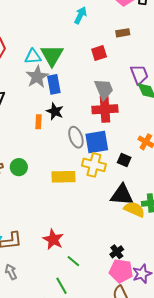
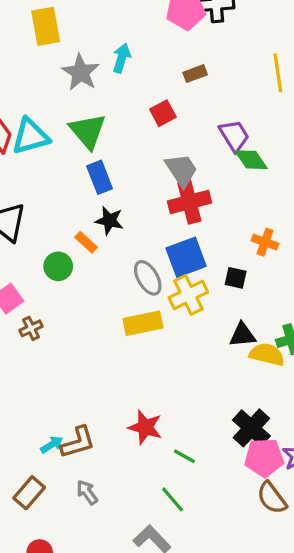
cyan triangle: (33, 57) -> (30, 136), moved, size x1.4
gray star: (37, 77) -> (81, 72), moved
orange rectangle: (38, 122) -> (86, 242), turned -40
gray ellipse: (76, 137) -> (148, 278), moved
yellow cross: (94, 165) -> (188, 295), turned -30
green circle: (19, 167) -> (58, 266), moved
black triangle: (122, 195) -> (242, 335), size x0.7
black cross: (117, 252) -> (251, 428), size x1.6

